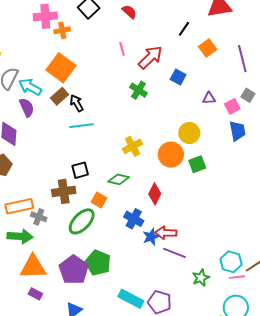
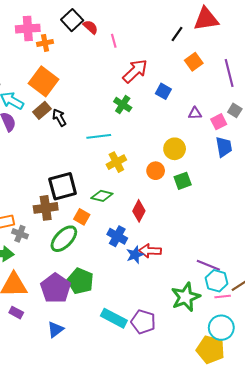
red semicircle: (129, 12) -> (91, 27), moved
black line: (184, 29) -> (177, 34), moved
pink line: (122, 49) -> (114, 41), moved
cyan line: (81, 126) -> (99, 136), moved
orange circle: (171, 155) -> (156, 171), size x0.7
black square: (80, 170) -> (63, 186), size x1.6
purple line: (174, 253) -> (208, 265), moved
green star: (201, 278) -> (186, 297), size x1.6

